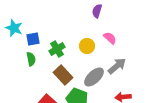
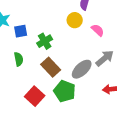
yellow circle: (87, 46) -> (75, 20), moved
green semicircle: (31, 59) -> (19, 59), moved

